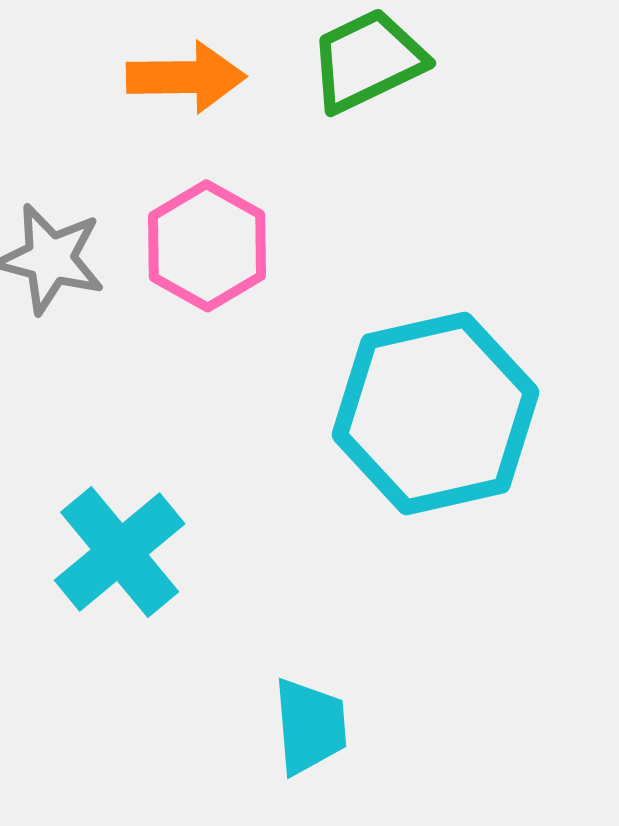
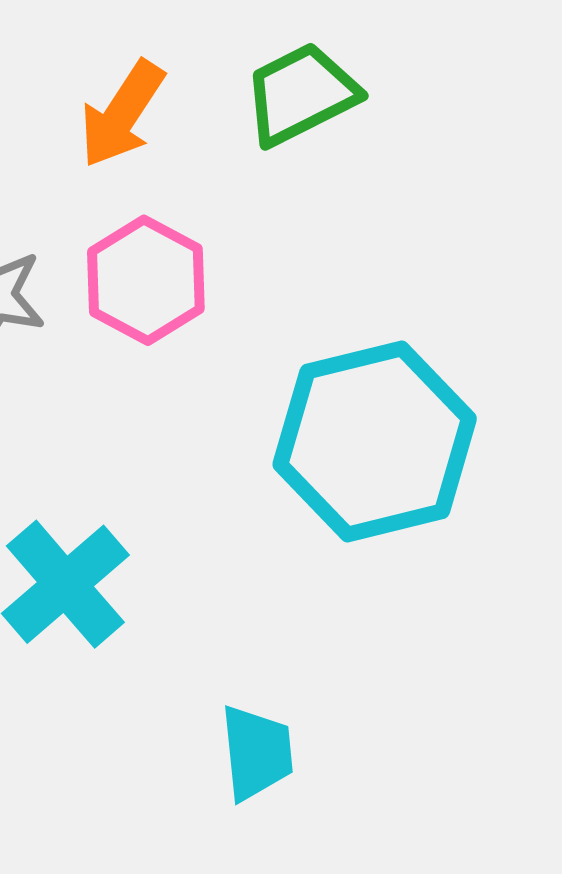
orange arrow: (186, 77) -> (122, 114), turned 125

